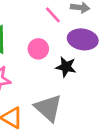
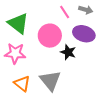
pink circle: (38, 49) -> (50, 36), size x1.5

